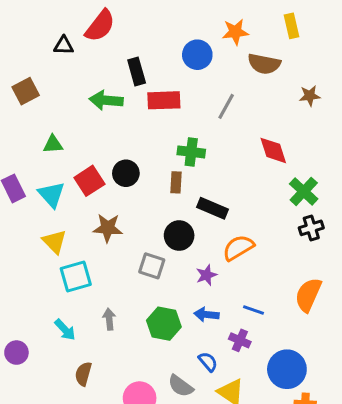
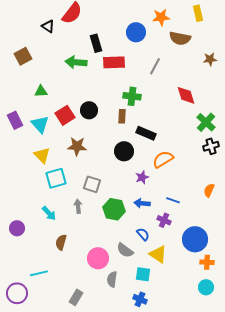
black triangle: (64, 46) -> (48, 26), turned 32
gray square: (152, 266) -> (92, 184), moved
orange semicircle: (308, 295) -> (209, 190), size x0.6

